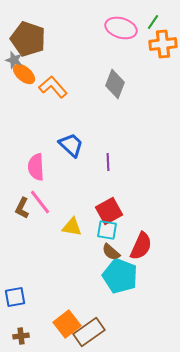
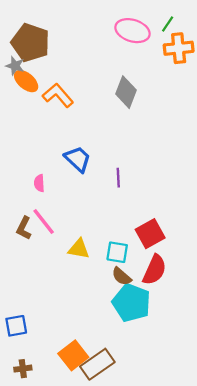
pink semicircle: (36, 167) -> (39, 183), size x0.6
red square: (109, 211) -> (150, 234), moved

